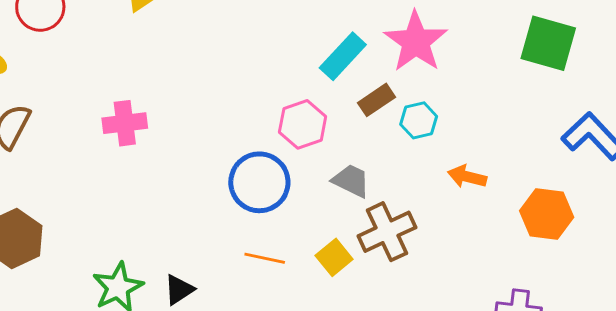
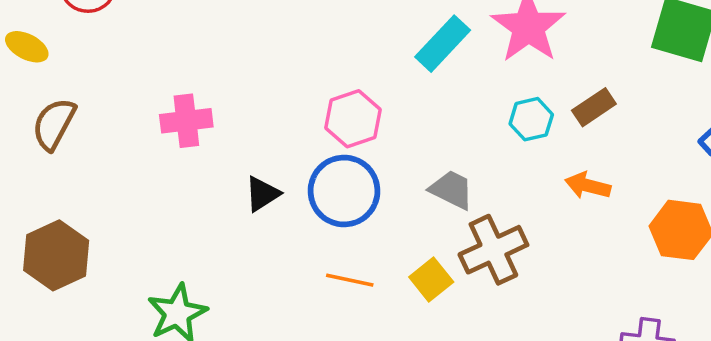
brown rectangle: (377, 100) -> (594, 107), moved
pink hexagon: (303, 124) -> (353, 119), moved
black triangle: (179, 290) -> (262, 194), moved

